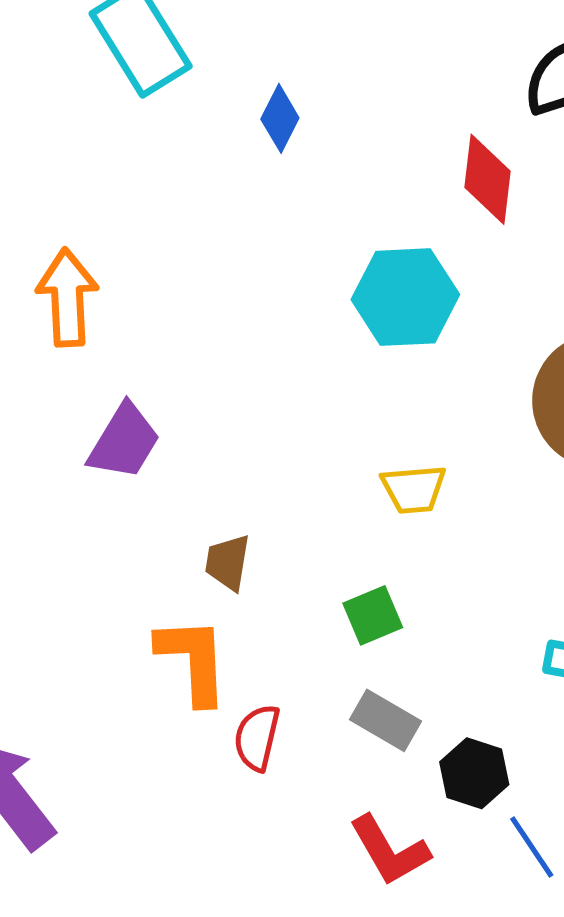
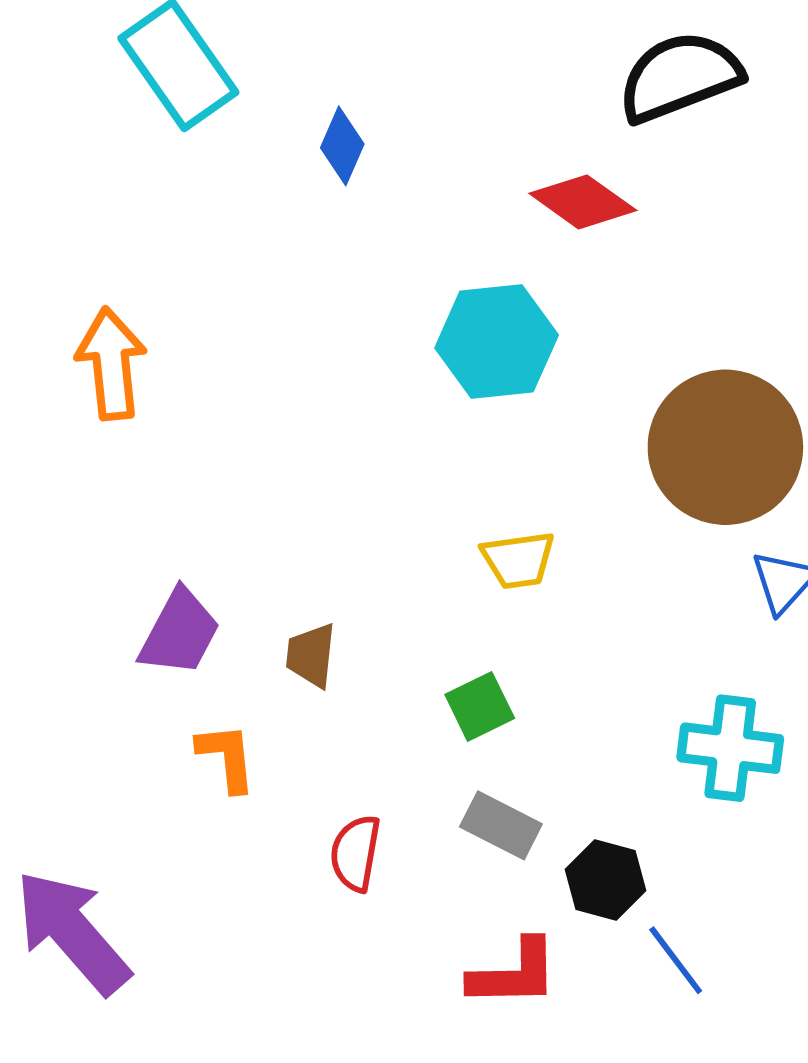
red diamond: (488, 179) -> (583, 202), turned -58
purple trapezoid: (124, 442) -> (180, 632), moved
orange L-shape: (193, 660) -> (227, 757), moved, size x0.7
red L-shape: (389, 851) -> (514, 973), turned -58

